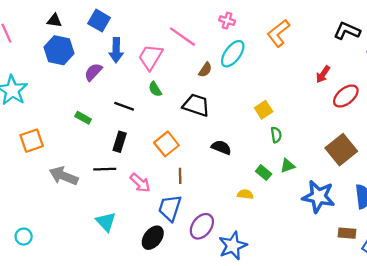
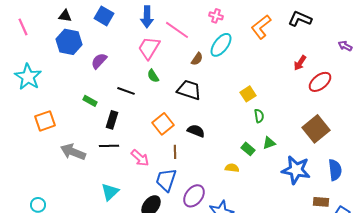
black L-shape: (347, 31) -> (300, 19), moved
blue arrow: (116, 50) -> (147, 17), moved
black rectangle: (120, 142) -> (112, 120), moved
black semicircle: (221, 147) -> (196, 131), moved
cyan triangle: (106, 222) -> (110, 192), turned 30

